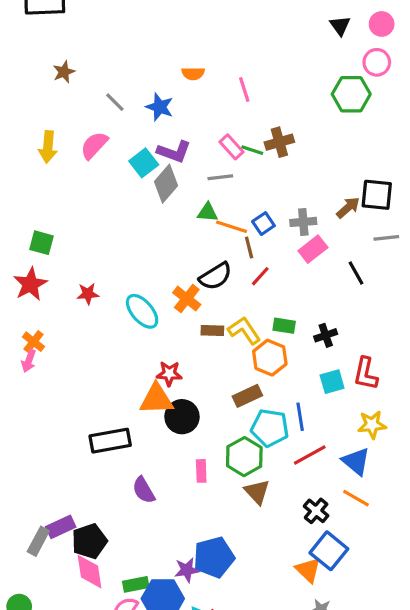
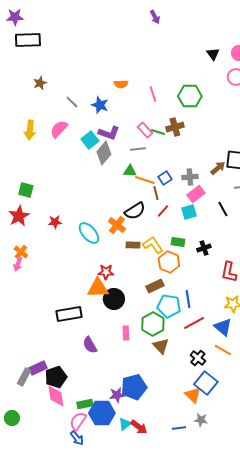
green hexagon: (351, 94) -> (190, 96), moved
cyan square: (332, 382) -> (189, 212), moved

